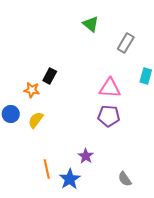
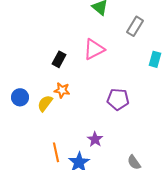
pink triangle: (110, 88) -> (94, 49), moved, turned -30
orange star: (32, 90) -> (62, 90), moved

